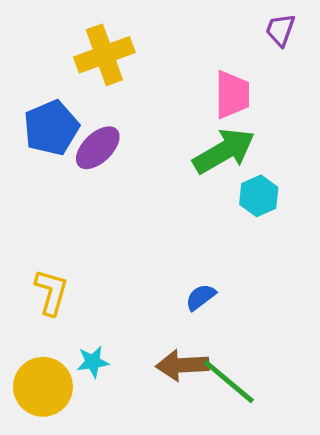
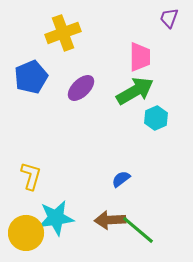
purple ellipse: (98, 148) -> (81, 88), moved
cyan star: (93, 362) -> (56, 218), size x1.8

